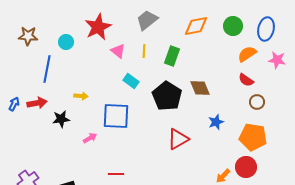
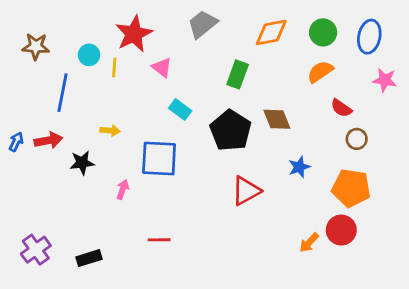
yellow line: (144, 51) -> (114, 67), moved
orange semicircle: (247, 54) -> (320, 72), moved
pink arrow: (90, 138) -> (123, 189), turned -40

